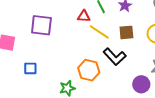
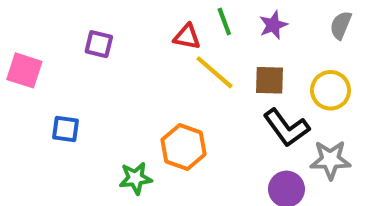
purple square: (41, 25) -> (99, 44), size x0.6
black L-shape: (115, 57) -> (286, 128), moved

